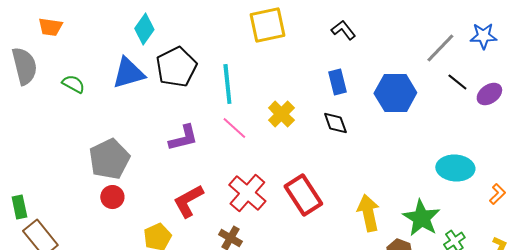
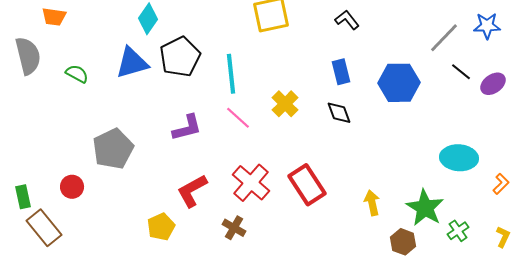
red circle: (112, 197) -> (72, 187), moved
yellow arrow: (368, 213) -> (372, 203), size x0.7

